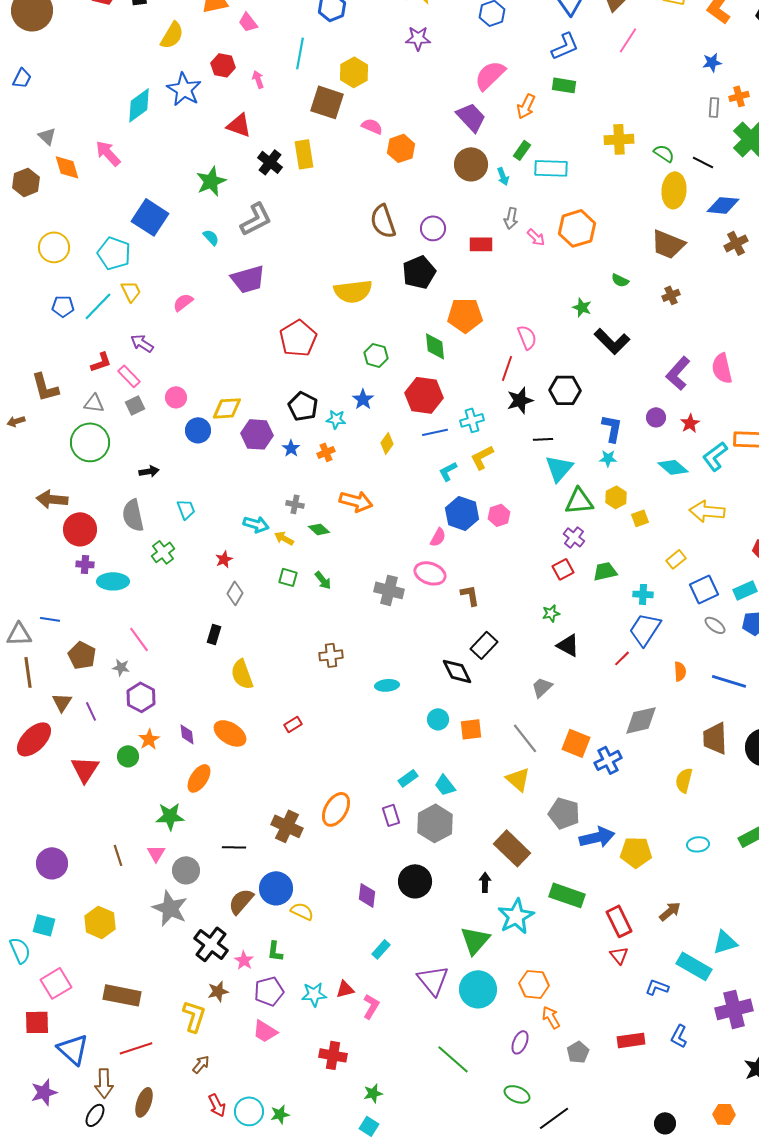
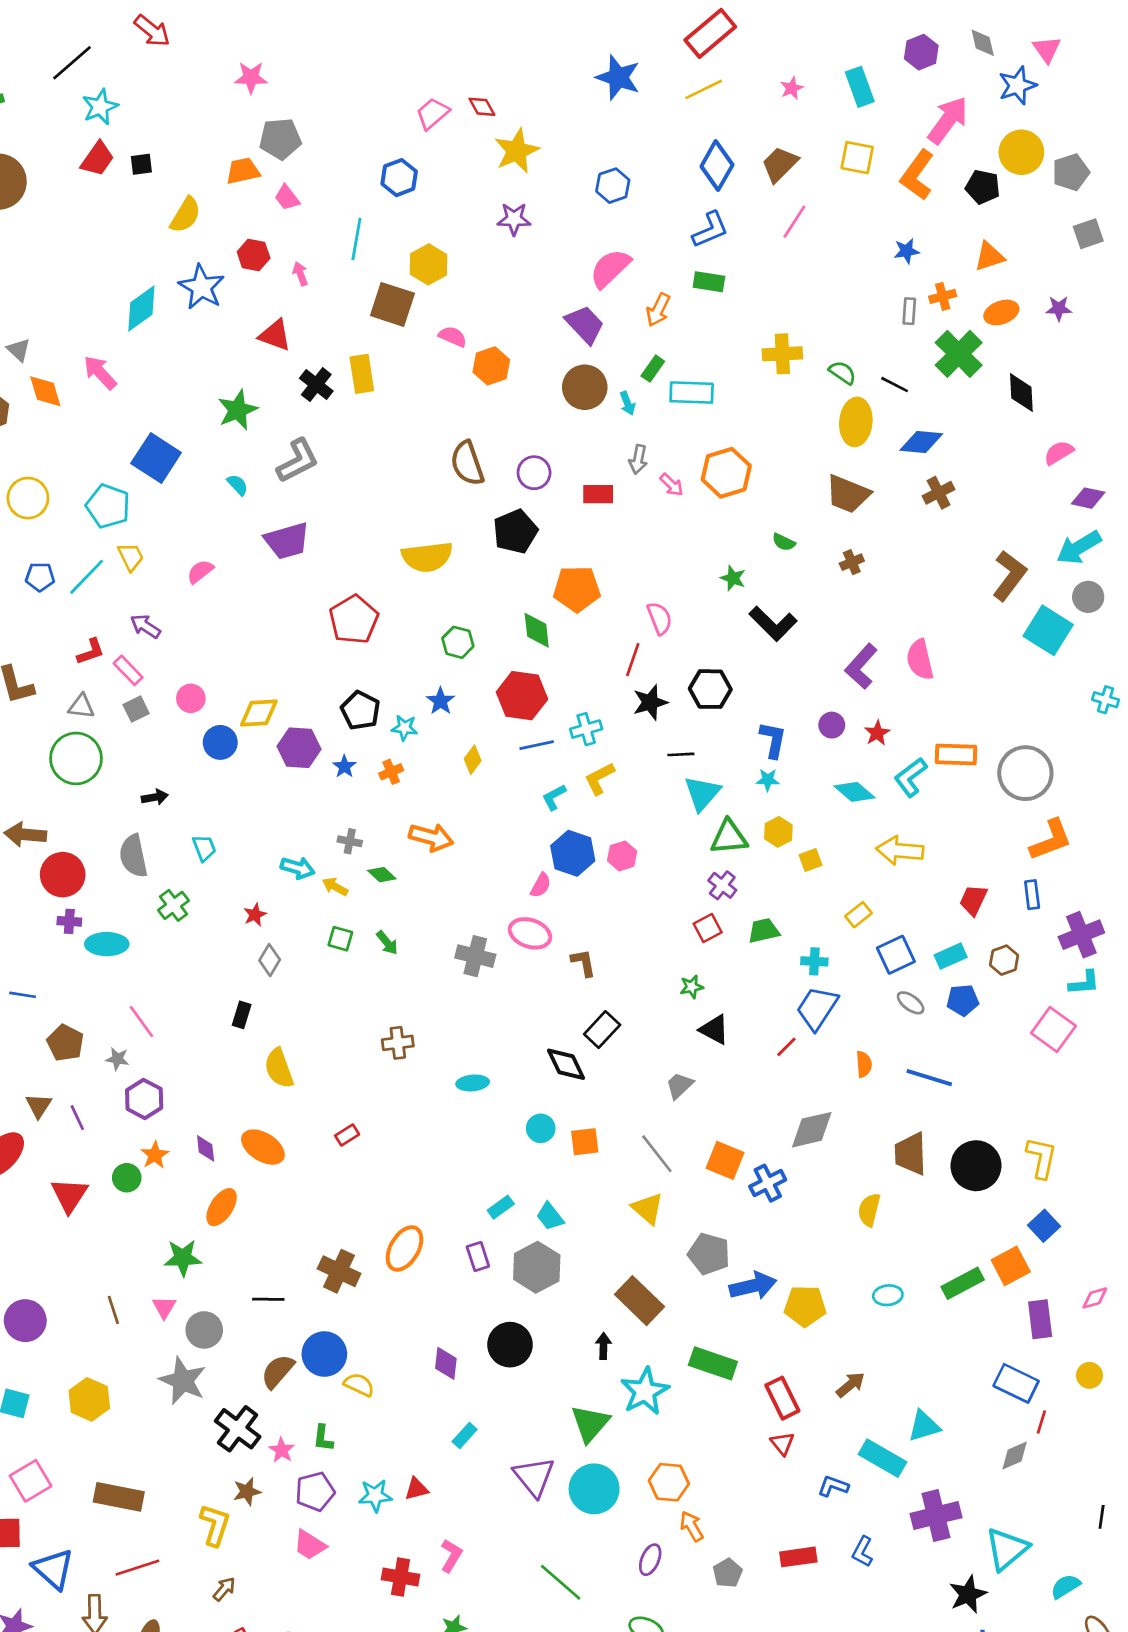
pink L-shape: (371, 1006) -> (451, 1556), moved

